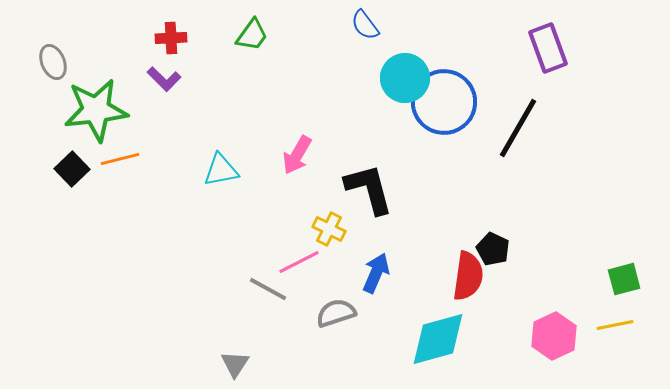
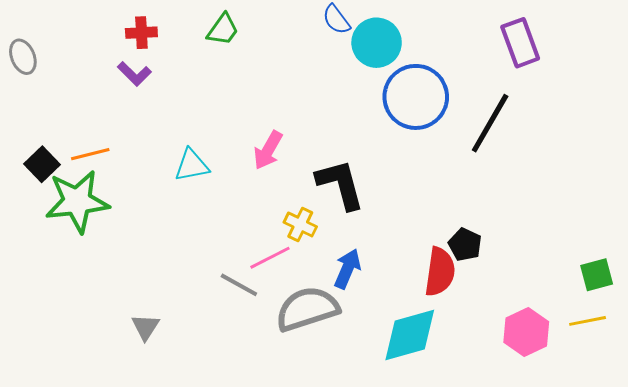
cyan circle: (405, 78) -> (377, 43), moved
green star: (96, 110) -> (77, 201), moved
gray semicircle: (336, 313) -> (307, 309), size x1.6
gray triangle: (235, 364) -> (145, 327), moved

